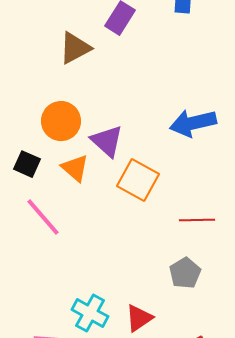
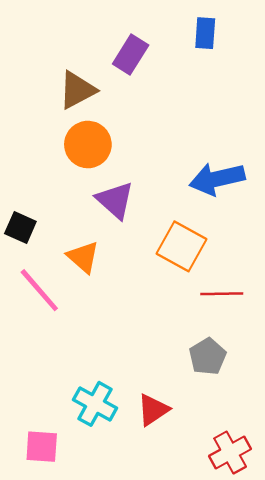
orange circle: (61, 121) -> (88, 145), moved
orange triangle: (75, 168) -> (83, 257), moved
orange square: (138, 180) -> (181, 246), moved

